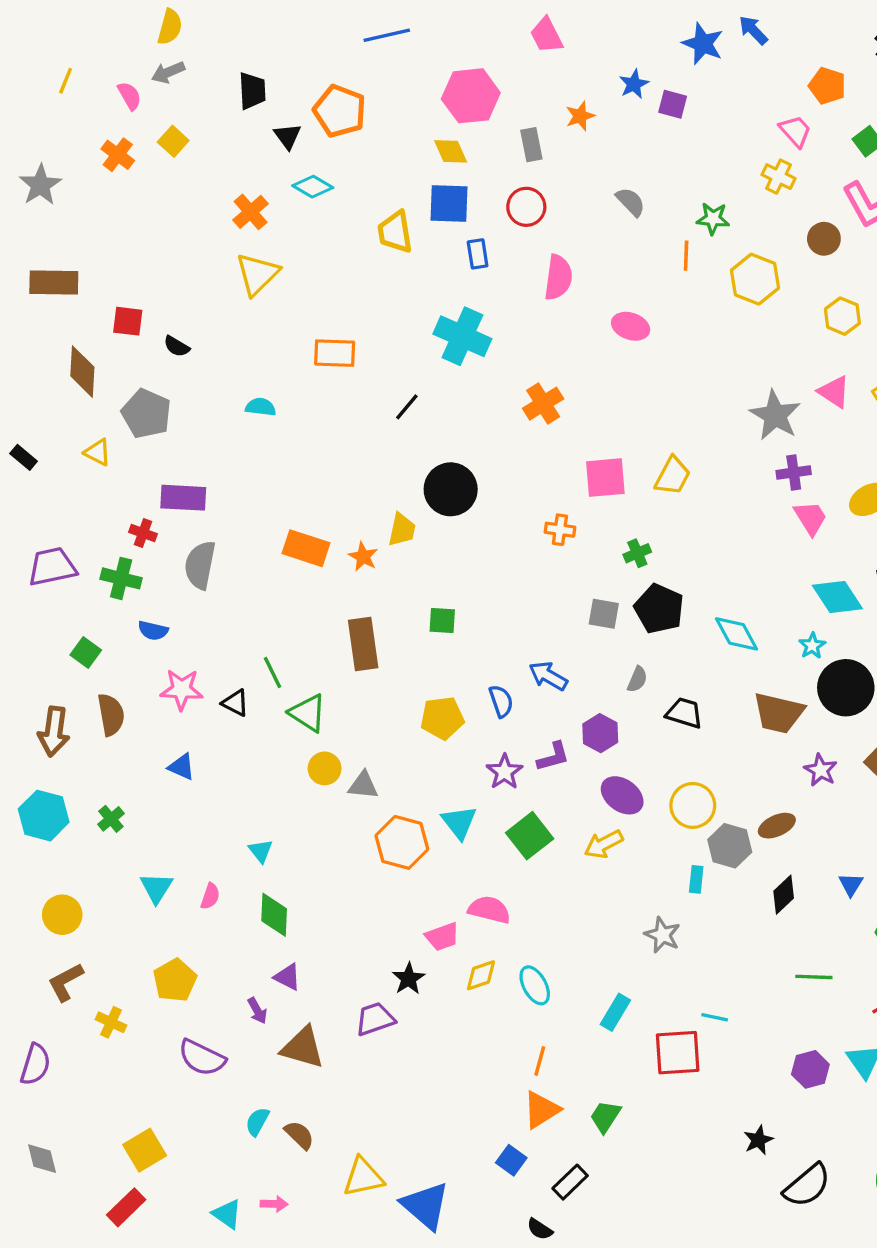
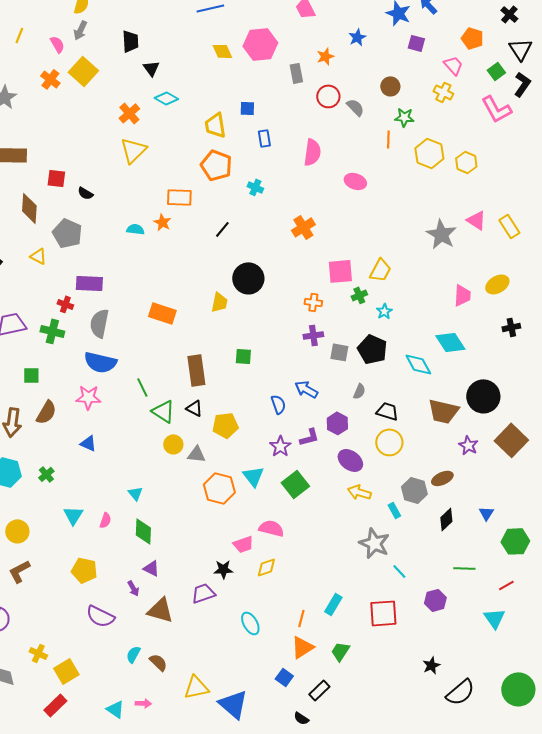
gray arrow: (168, 72) -> (80, 30), turned -42
purple square: (673, 104) -> (416, 43), moved
orange pentagon: (340, 111) -> (216, 165), moved
yellow square: (173, 141) -> (83, 71), size x1.6
yellow diamond: (451, 151) -> (222, 51), moved
blue square: (449, 203) -> (247, 108), size x0.6
red circle: (526, 207) -> (328, 96), moved
brown circle: (824, 239) -> (390, 86), moved
yellow hexagon: (842, 316) -> (466, 162), moved
cyan cross: (462, 336) -> (255, 187), size x0.5
purple cross: (794, 472) -> (313, 335), moved
pink trapezoid: (810, 518) -> (462, 295), turned 35
green cross: (637, 553) -> (359, 295), moved
orange star: (363, 557) -> (162, 222), moved
cyan diamond: (837, 597) -> (450, 342), moved
blue semicircle: (153, 631) -> (100, 362), moved, size x1.8
cyan star: (812, 646) -> (384, 311), moved
green square: (86, 652) -> (31, 375), turned -36
black triangle: (235, 703) -> (194, 408), moved
brown semicircle: (111, 715) -> (46, 412), turned 40
yellow pentagon: (442, 718) -> (225, 425), moved
yellow circle: (693, 805) -> (389, 442), moved
yellow arrow: (604, 844) -> (359, 492), moved, turned 45
cyan rectangle: (696, 879) -> (394, 510), turned -35
gray star: (663, 935) -> (374, 543), size x1.4
black star: (409, 979) -> (223, 569), turned 30
yellow pentagon: (175, 980) -> (84, 570), turned -30
cyan ellipse: (535, 985) -> (250, 623), moved
cyan rectangle: (615, 1012) -> (333, 604), moved
cyan line: (715, 1017) -> (399, 571), moved, turned 35
yellow cross: (111, 1022) -> (38, 653), moved
purple hexagon: (810, 1069) -> (435, 600), moved

